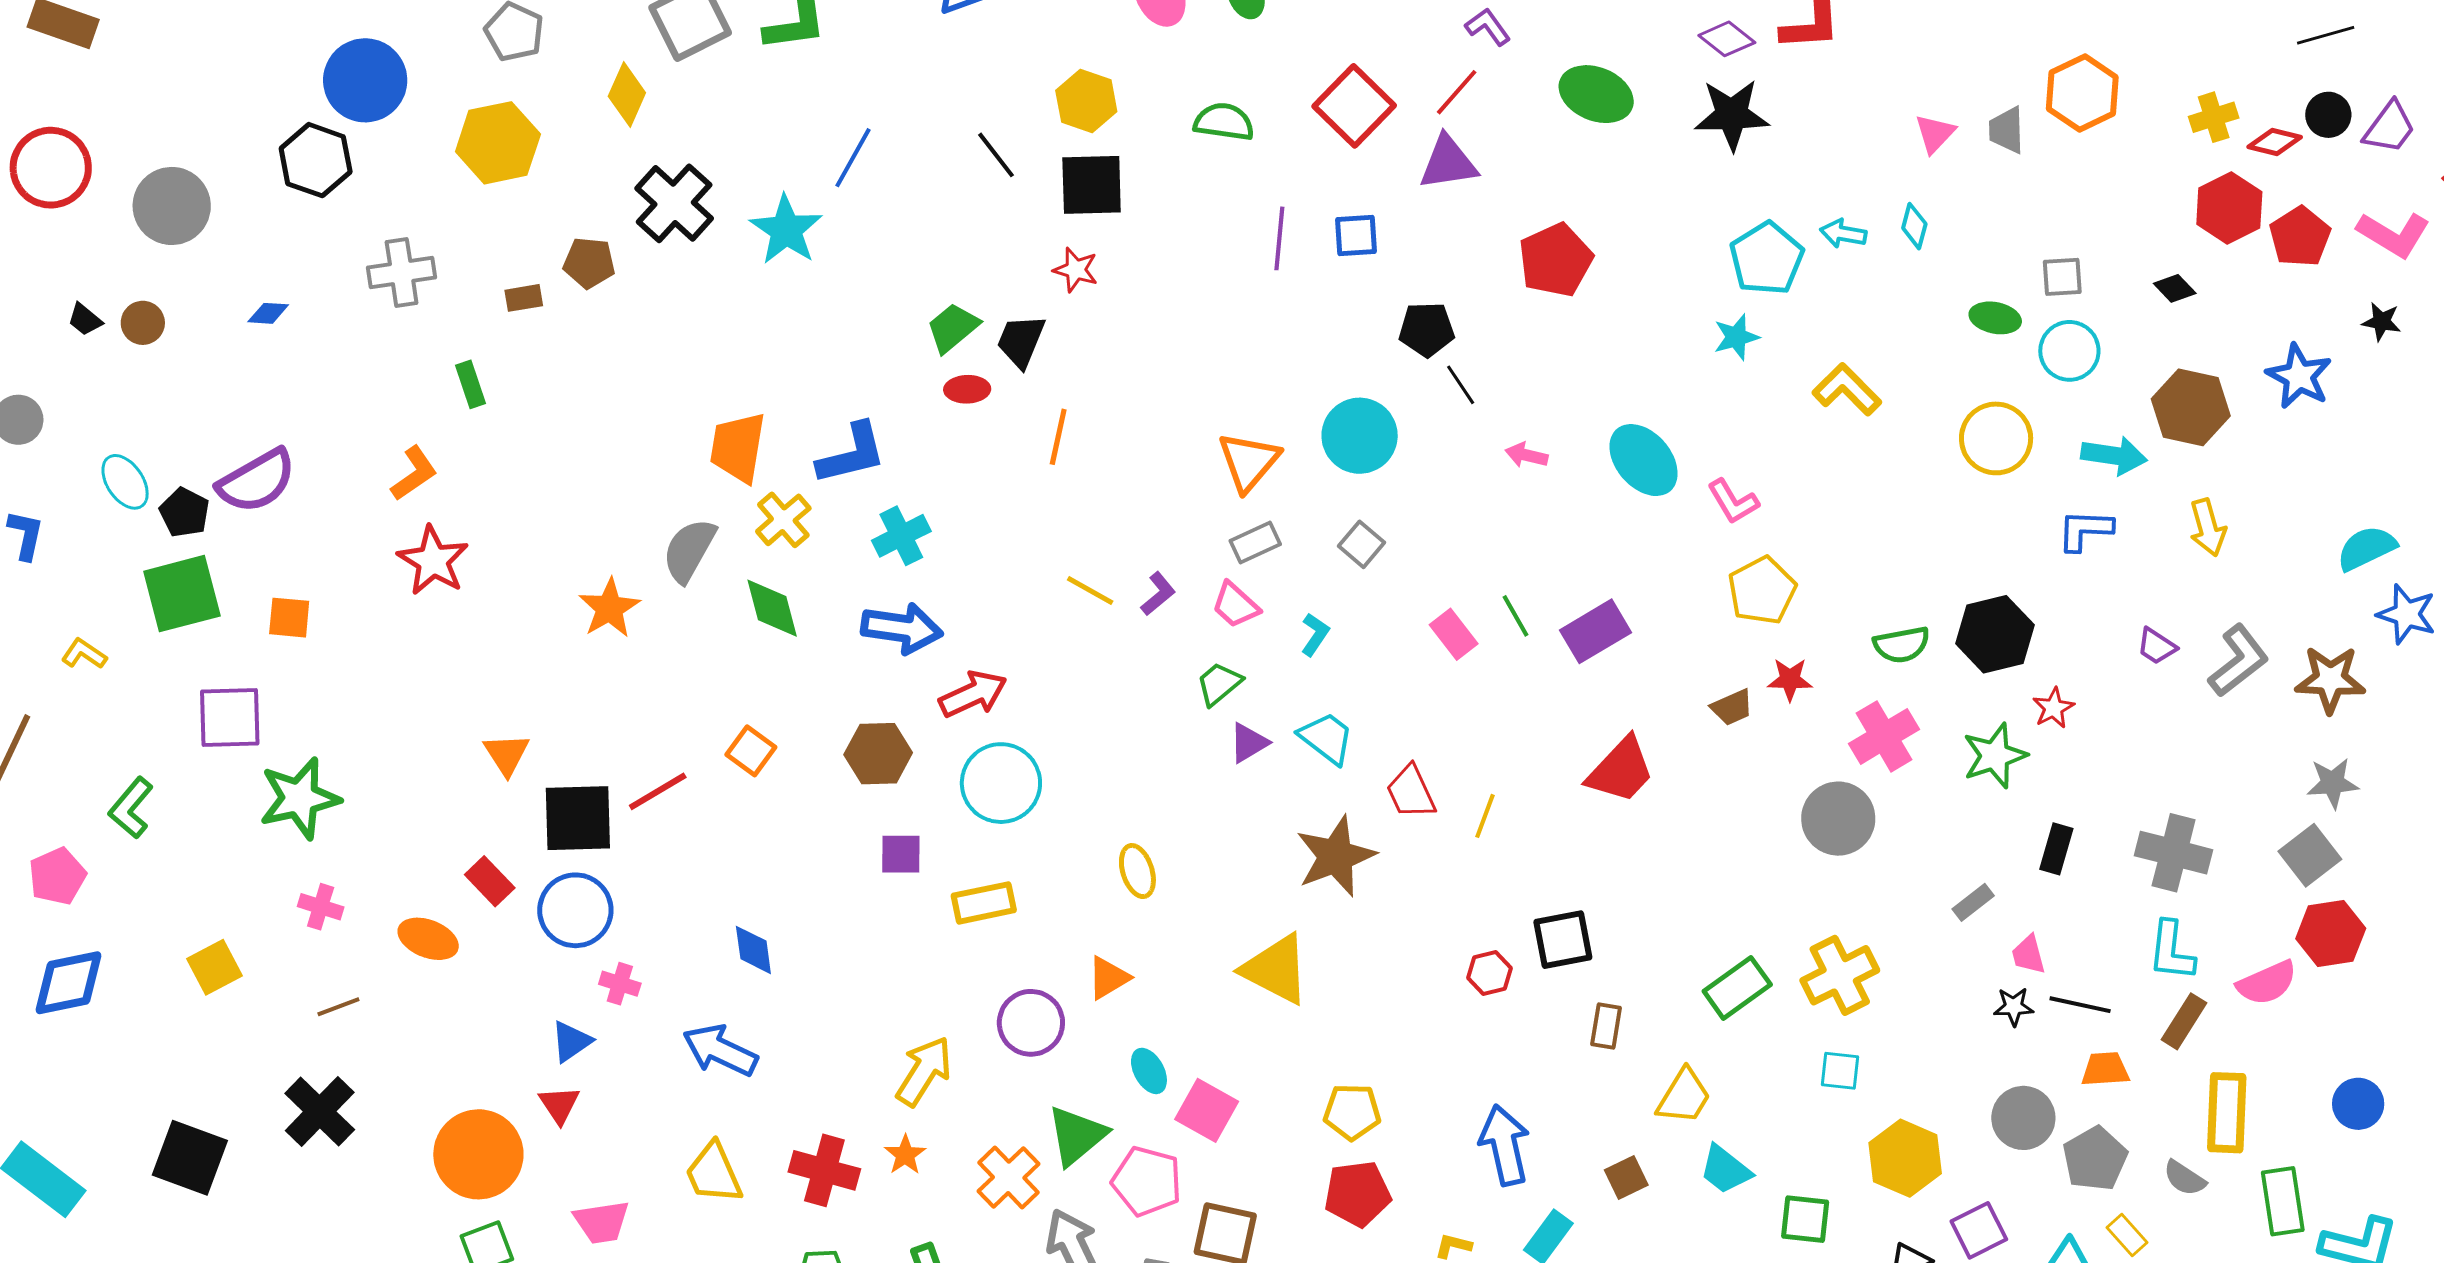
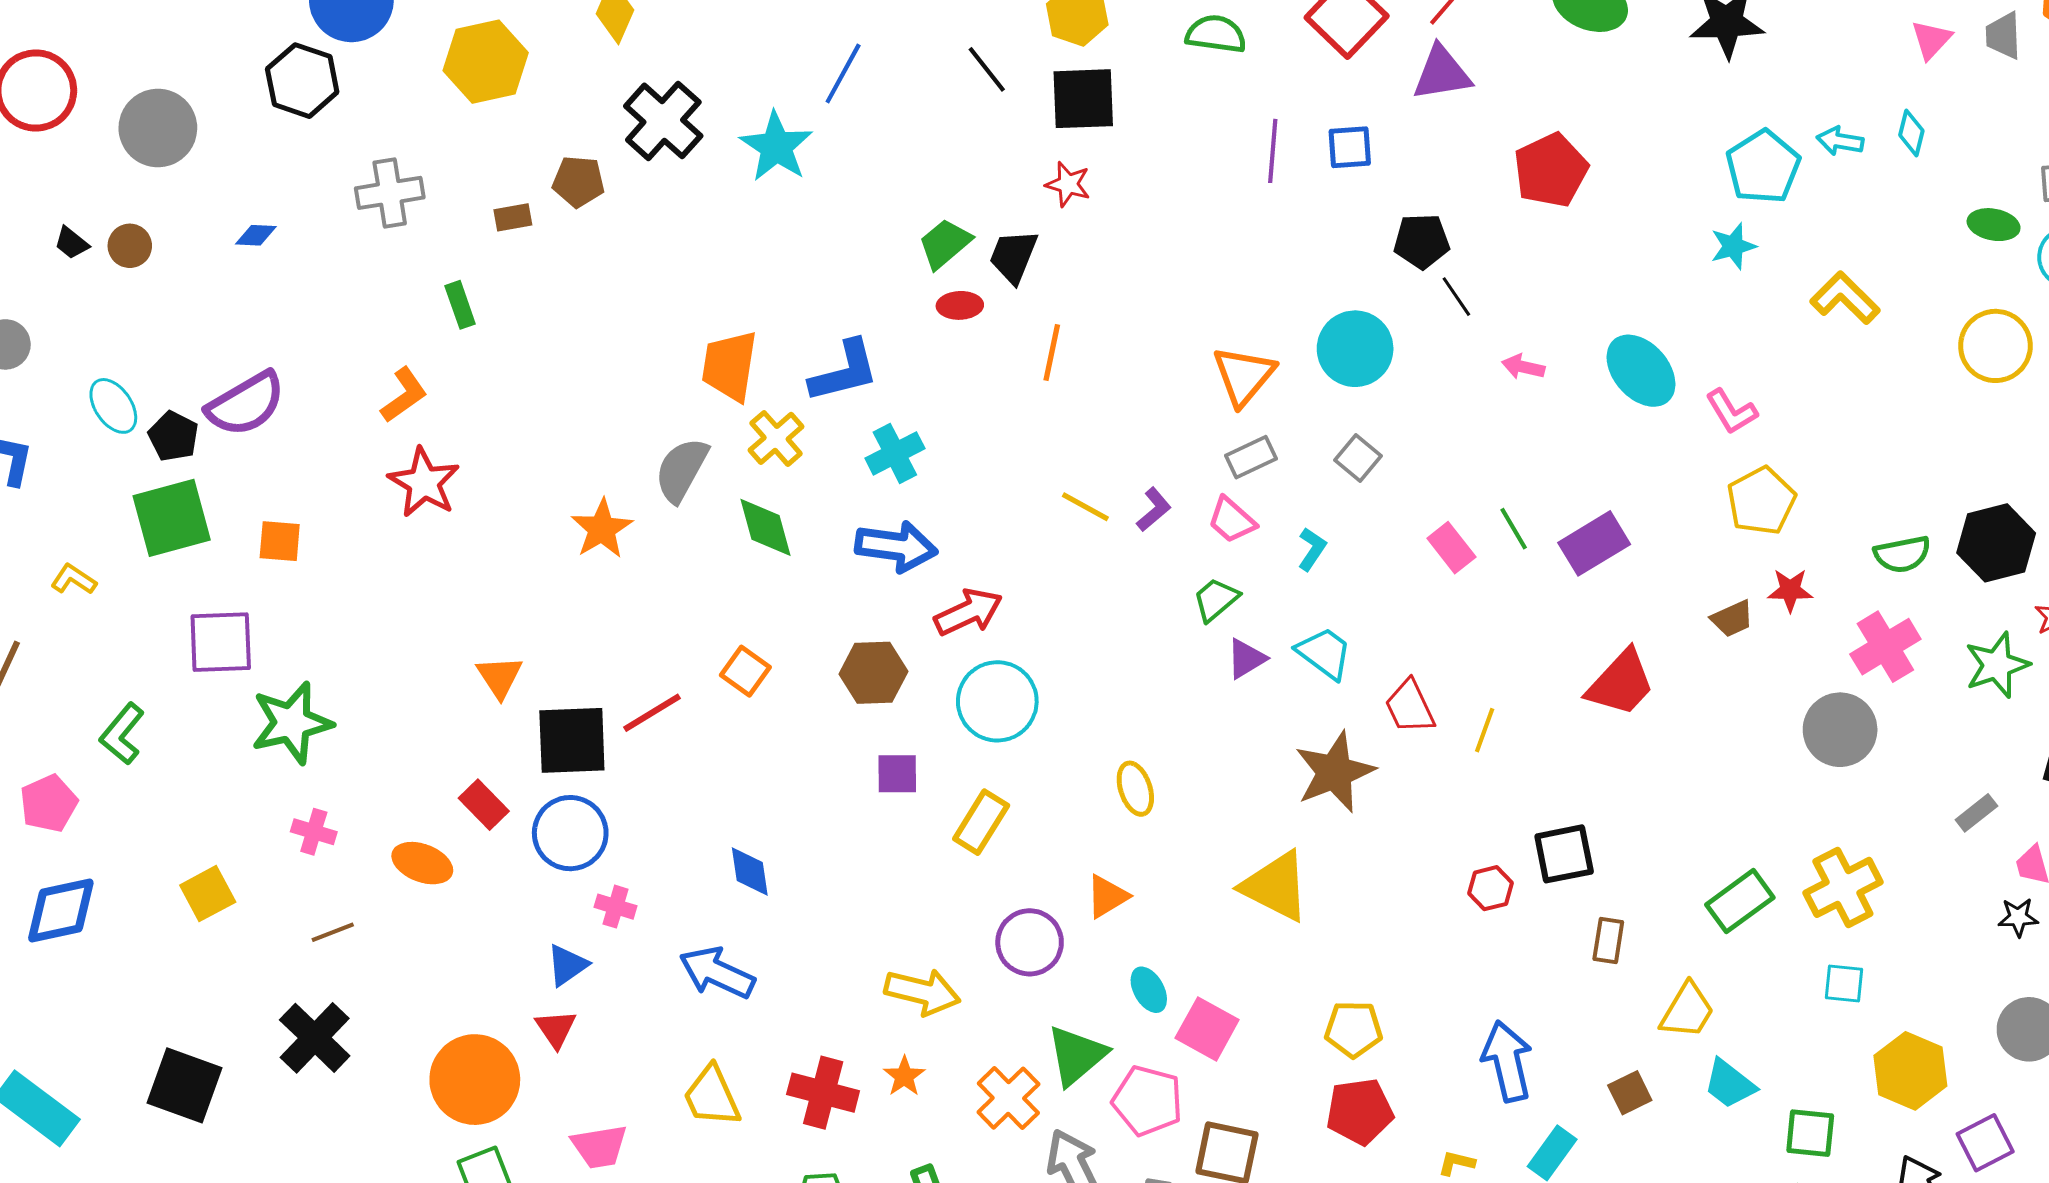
yellow rectangle: (984, 903) -> (981, 822), turned -46
yellow arrow: (924, 1071) -> (922, 992), turned 72

